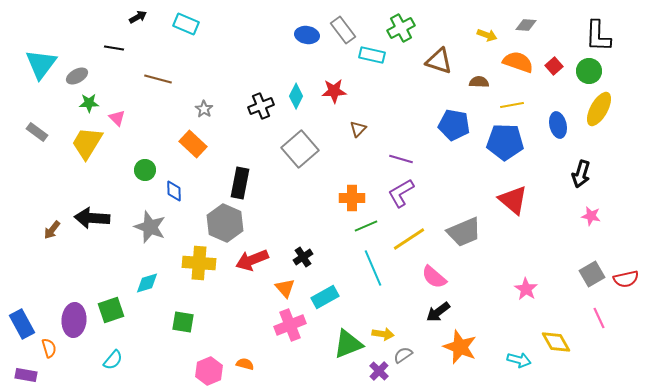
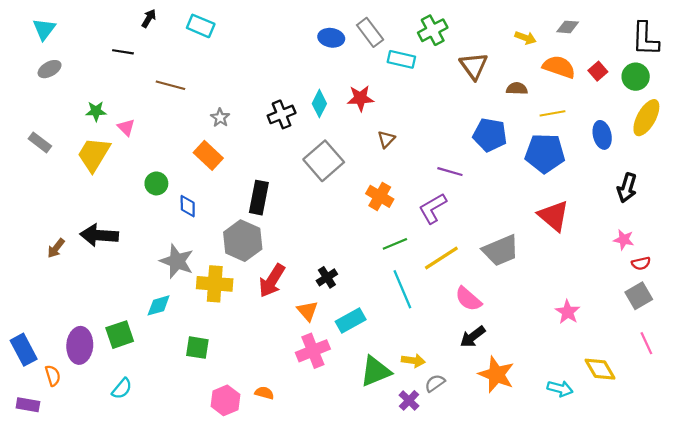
black arrow: (138, 17) -> (149, 18), turned -30
brown triangle: (439, 61) -> (474, 66), turned 36
cyan triangle: (41, 64) -> (44, 29), moved, size x0.7
gray ellipse: (77, 76) -> (50, 69), moved
purple line: (401, 159) -> (450, 172), moved
orange cross: (352, 198) -> (380, 196), moved, turned 30
pink star: (591, 216) -> (624, 240), moved
gray star: (150, 227) -> (177, 261), moved
red arrow: (252, 260) -> (272, 281), turned -36
red semicircle: (626, 279) -> (641, 263), moved, size x0.7

